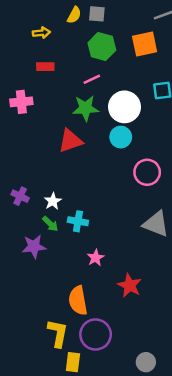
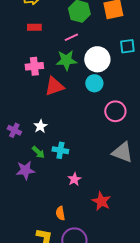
pink cross: (21, 102) -> (34, 66), moved
white star: (53, 201) -> (40, 126), moved
orange semicircle: (78, 301) -> (60, 213), size x0.6

